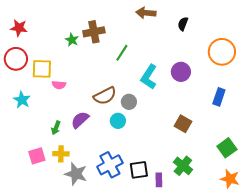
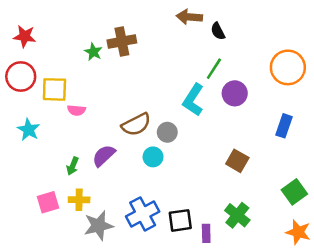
black semicircle: (183, 24) -> (218, 31), moved, turned -48
green line: (122, 53) -> (214, 69), moved
gray star: (76, 174) -> (99, 226), turned -30

